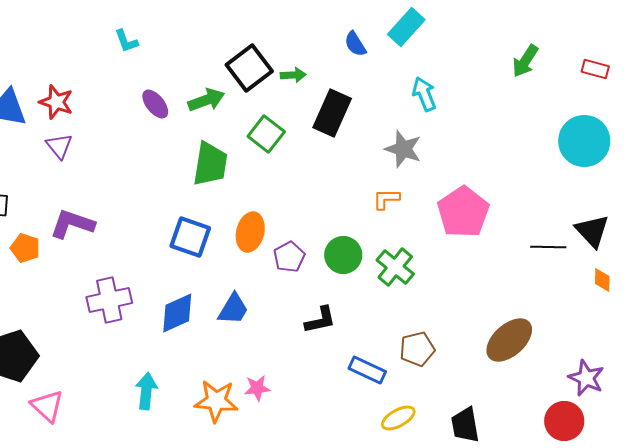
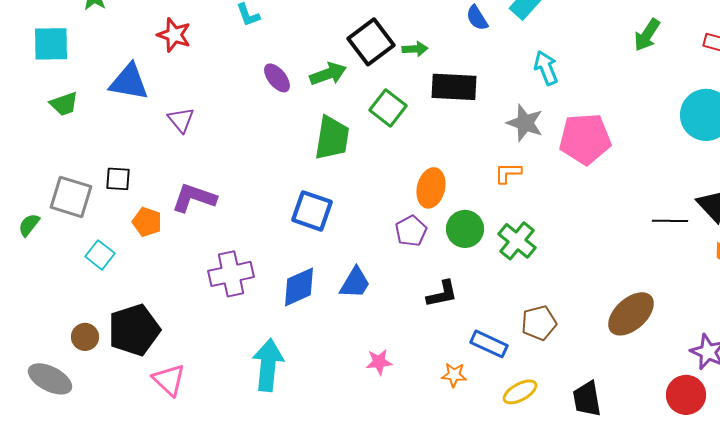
red star: (56, 102) -> (174, 35), moved
black rectangle: (332, 113) -> (454, 87), turned 69
pink pentagon: (463, 212) -> (585, 139), moved, turned 30
orange ellipse: (250, 232) -> (431, 188), moved
cyan arrow: (146, 391) -> (268, 365), size x1.4
orange star: (216, 401) -> (454, 375), moved, size x0.6

